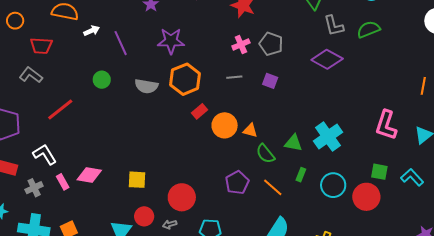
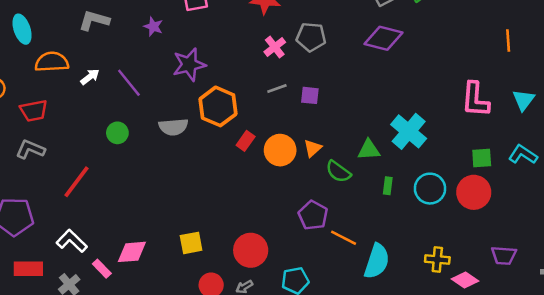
purple square: (270, 81) -> (310, 95), moved
orange triangle: (250, 130) -> (313, 148), turned -42
orange line: (273, 187) -> (344, 238), moved

